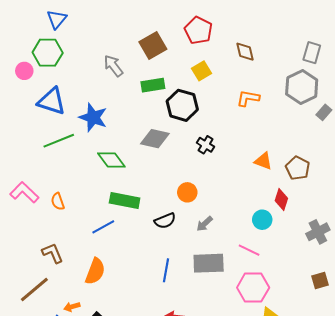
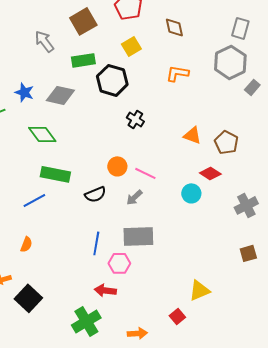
blue star: (93, 117) -> (24, 92), size x0.7
gray diamond: (155, 139) -> (60, 95), moved
red diamond: (281, 199) -> (210, 173), turned -75
pink line: (249, 250) -> (145, 173), moved
orange semicircle: (95, 271) -> (26, 244), size x0.6
pink hexagon: (253, 288) -> (119, 263), moved, size x0.7

